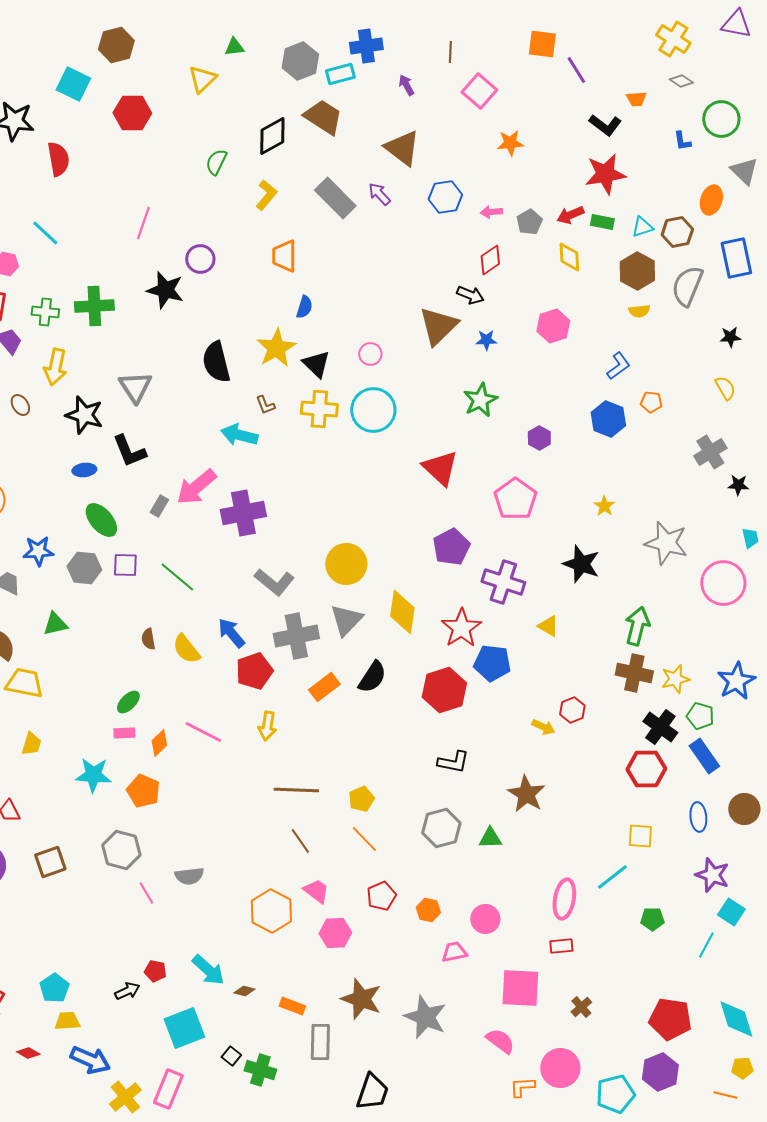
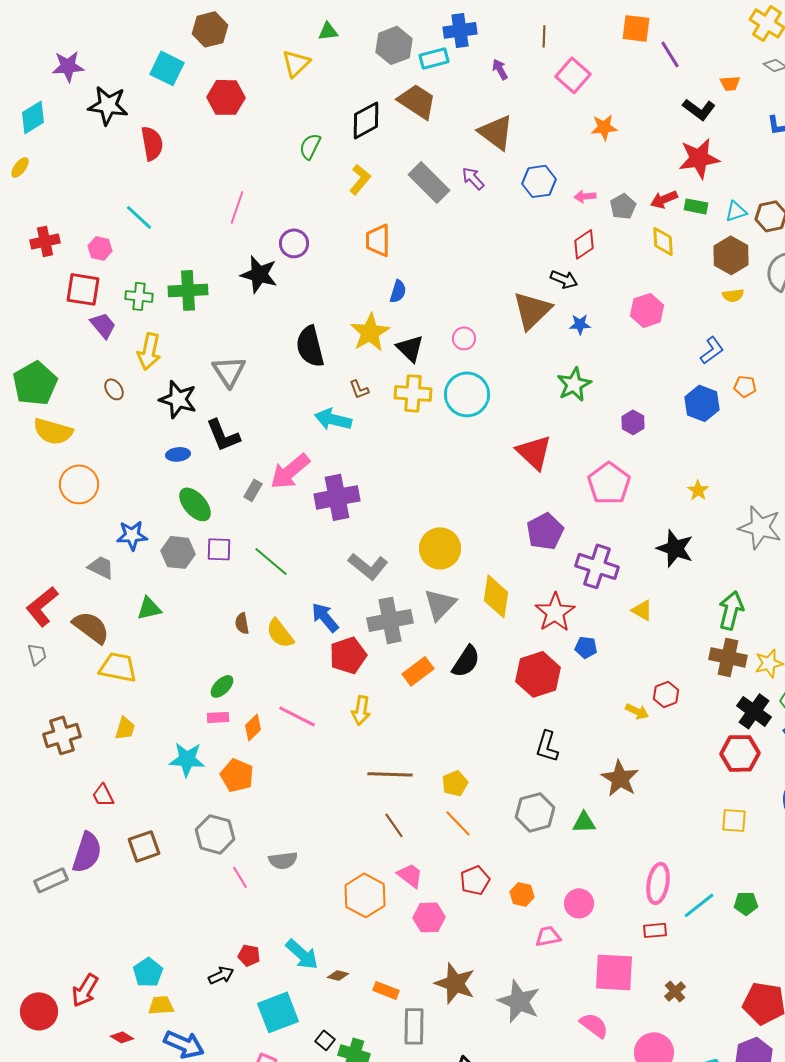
blue pentagon: (492, 663) -> (586, 647), size x0.6
black L-shape: (453, 762) -> (547, 746), turned 96
cyan line: (612, 877) -> (699, 905), moved

